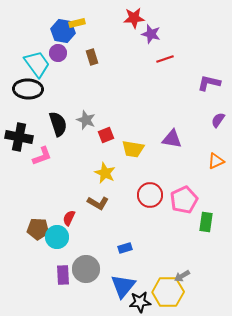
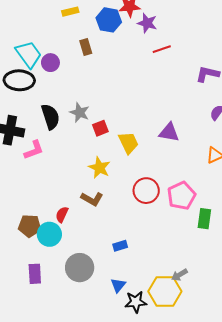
blue hexagon: (63, 31) -> (109, 20), moved
purple circle: (58, 53) -> (50, 63), moved
yellow trapezoid: (133, 149) -> (128, 143), turned -125
purple rectangle: (63, 275) -> (35, 274), moved
blue triangle: (123, 286) -> (118, 285), size x0.6

